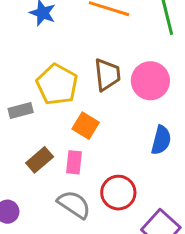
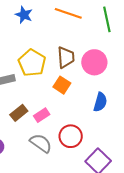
orange square: (86, 126) -> (62, 85), moved
pink rectangle: (74, 162) -> (42, 115), turned 49

